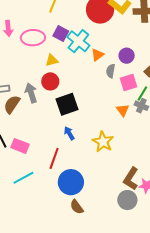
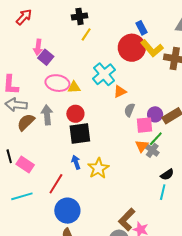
purple square: (61, 34) -> (46, 57), moved
pink ellipse: (33, 38) -> (57, 83), moved
purple circle: (127, 56) -> (155, 114), moved
red circle: (50, 81) -> (75, 114), moved
orange triangle: (123, 110) -> (142, 146), moved
yellow star: (103, 142) -> (98, 168), moved

